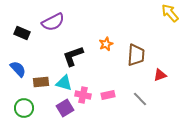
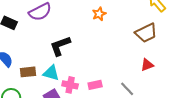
orange star: (106, 44) -> (99, 14), moved
brown trapezoid: (136, 55) -> (146, 33), moved, turned 60

